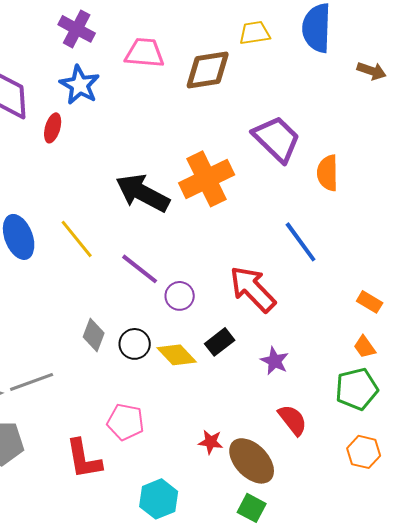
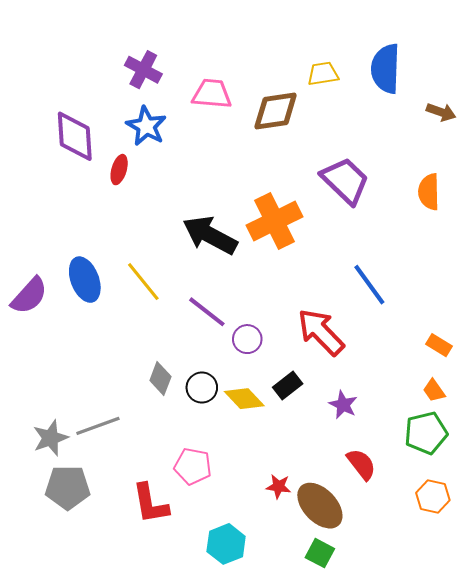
orange semicircle: (328, 173) -> (429, 192), moved

